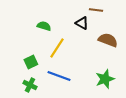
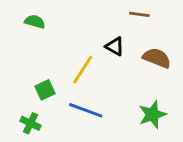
black triangle: (82, 23) -> (115, 46), moved
green semicircle: (44, 26) -> (35, 22), moved
green cross: (30, 85) -> (30, 123), moved

